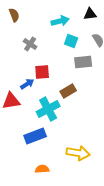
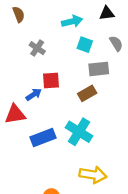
brown rectangle: (68, 91) -> (87, 93), moved
cyan cross: (48, 109) -> (79, 132), moved, turned -30
blue rectangle: (35, 136) -> (43, 138), moved

